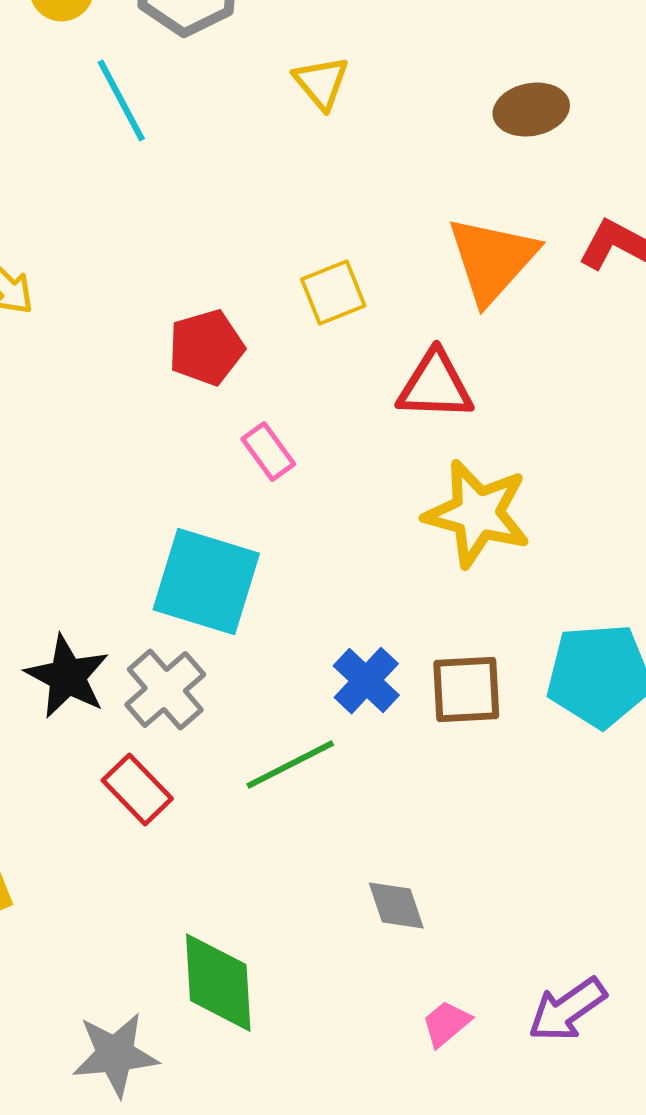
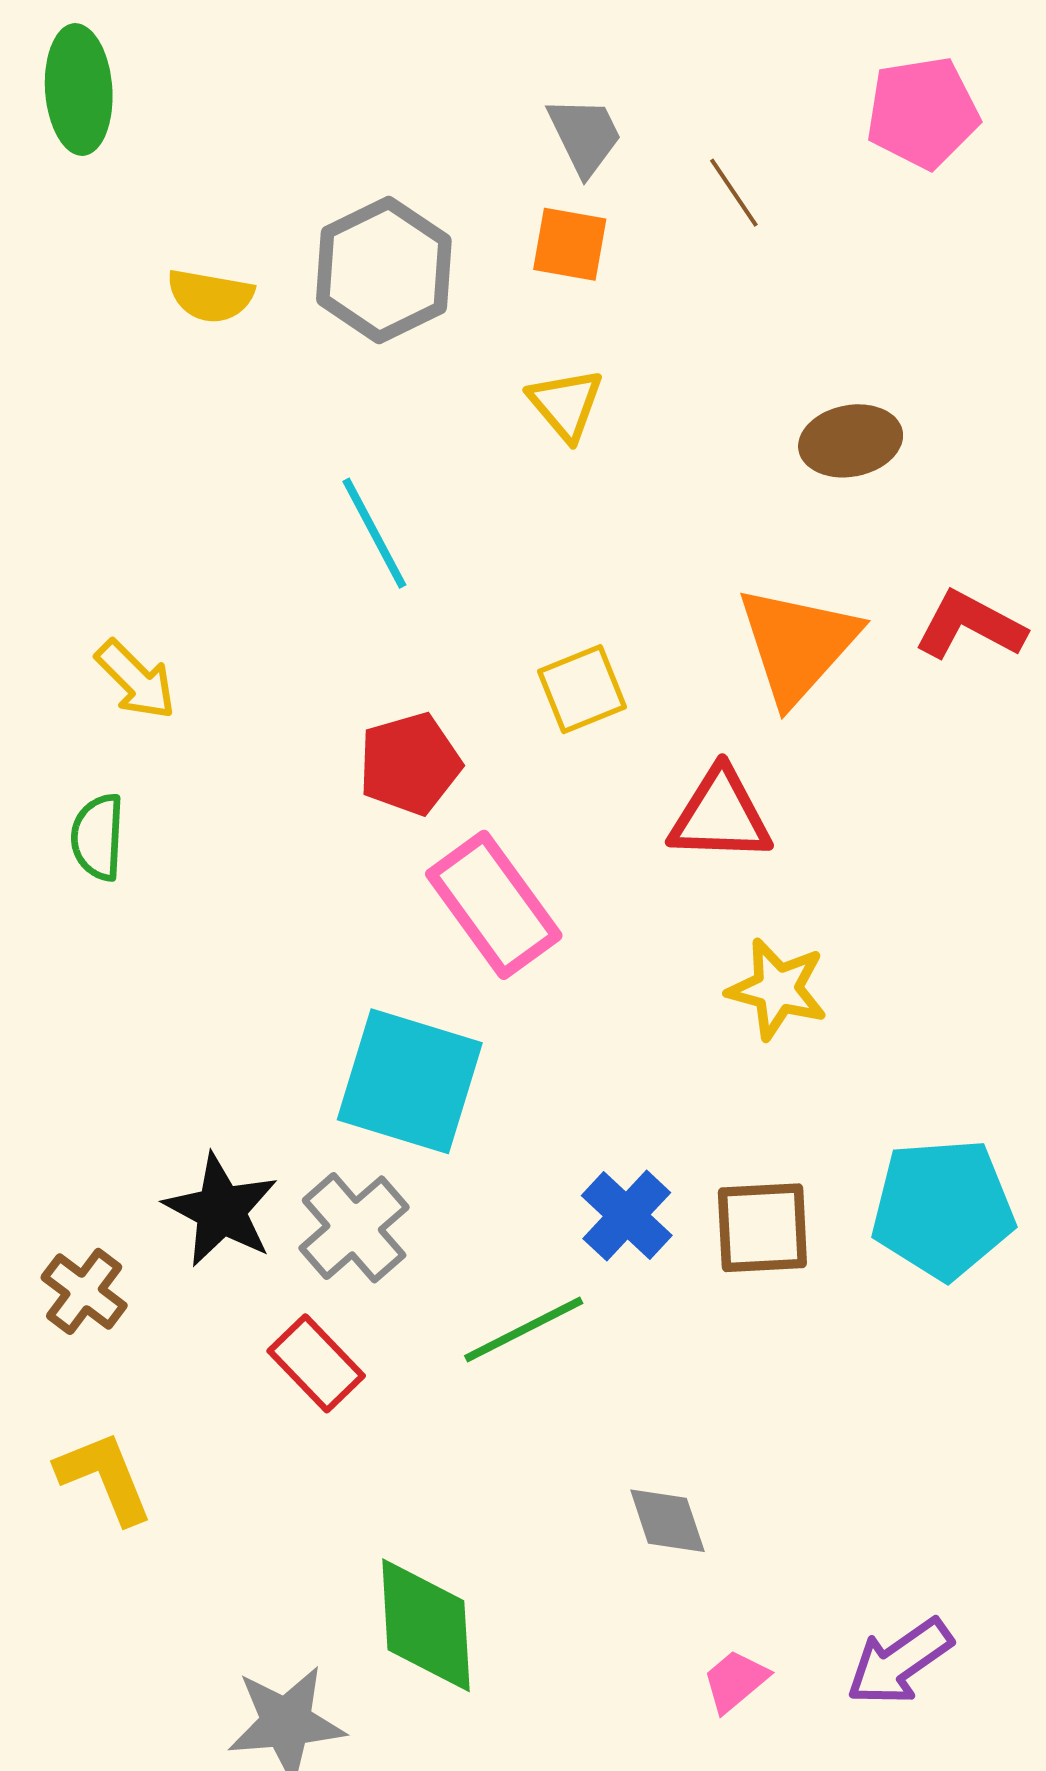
cyan line: (121, 101) -> (374, 533), moved
pink rectangle: (268, 452) -> (494, 905), size x1.8
yellow star: (477, 514) -> (777, 989), size x0.7

